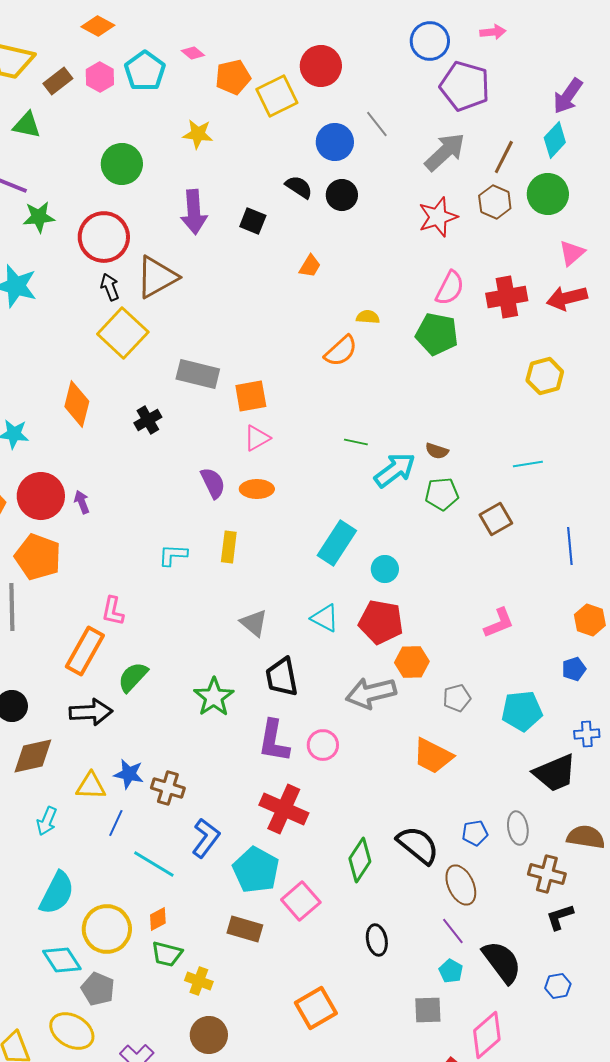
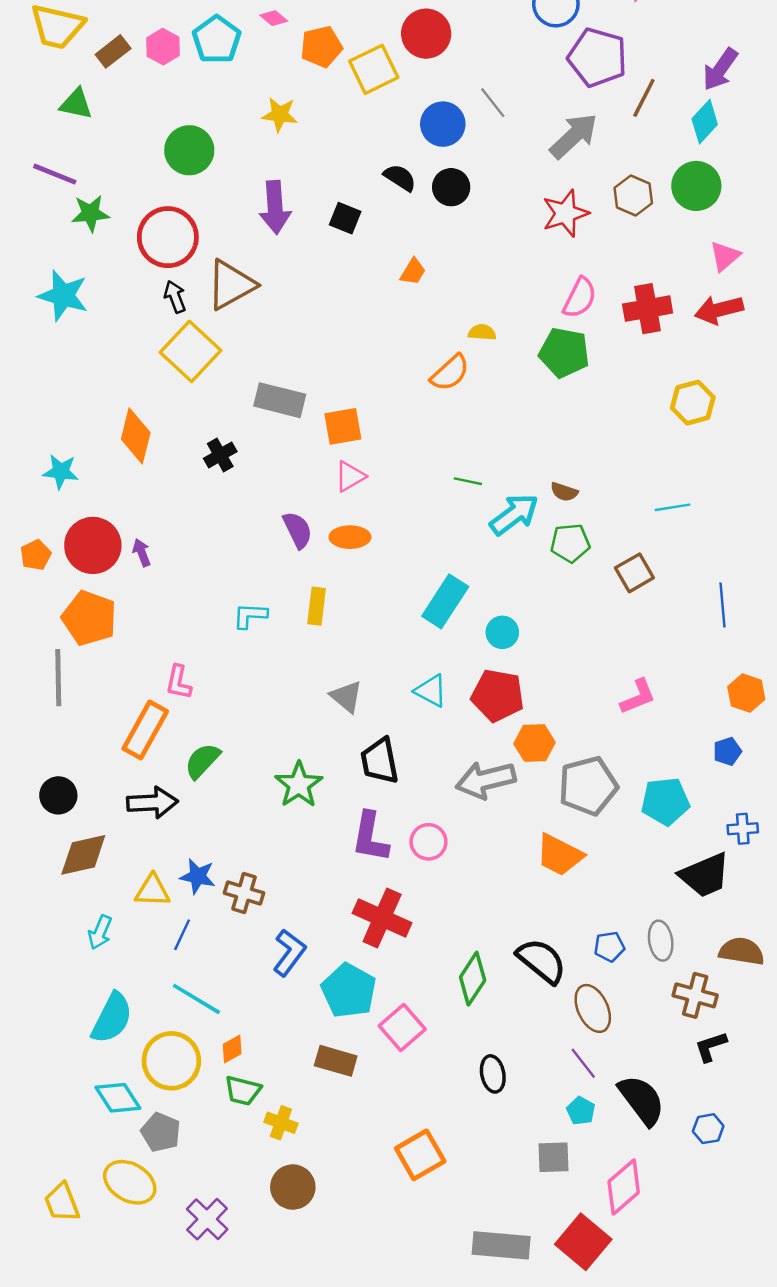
brown line: (504, 157) -> (644, 98), moved
gray pentagon: (457, 698) -> (588, 786), size x1.8
cyan line: (154, 864) -> (196, 999), moved

